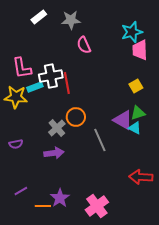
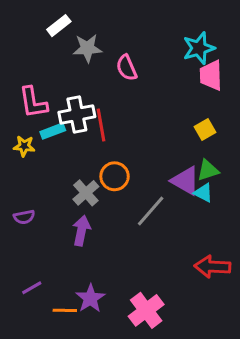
gray star: (71, 20) -> (87, 48), moved
yellow star: (16, 97) -> (24, 146), size x0.6
gray line: (100, 140) -> (151, 211), turned 65
purple arrow: (54, 153) -> (81, 231), turned -72

